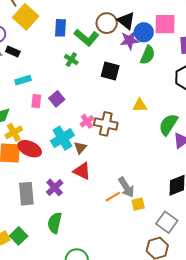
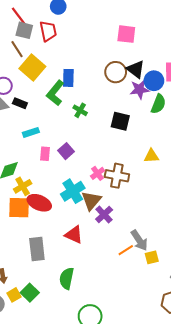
green L-shape: (86, 37) -> (55, 93), moved, turned 90
brown triangle: (80, 148) -> (91, 201), size x1.5
red triangle: (82, 171) -> (74, 235), moved
purple cross: (55, 187) -> (104, 215), moved

